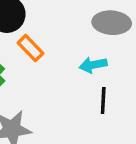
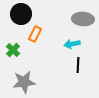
orange rectangle: (31, 48) -> (35, 34), turned 70

